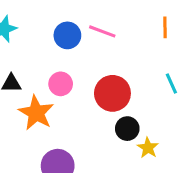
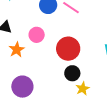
orange star: (36, 113) -> (17, 50), size x0.7

